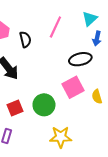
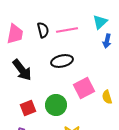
pink line: (55, 27) -> (67, 30), turned 55
black semicircle: (25, 39) -> (43, 30), moved
black ellipse: (80, 59) -> (62, 61), moved

